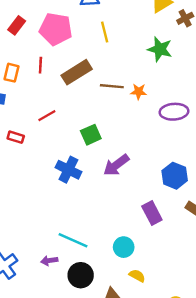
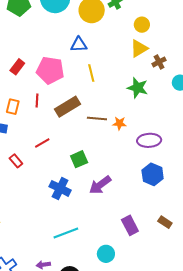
red rectangle: (16, 137) -> (16, 161), turned 32
blue hexagon: (175, 176) -> (153, 174), moved
cyan line: (73, 240) -> (66, 233), moved, turned -45

